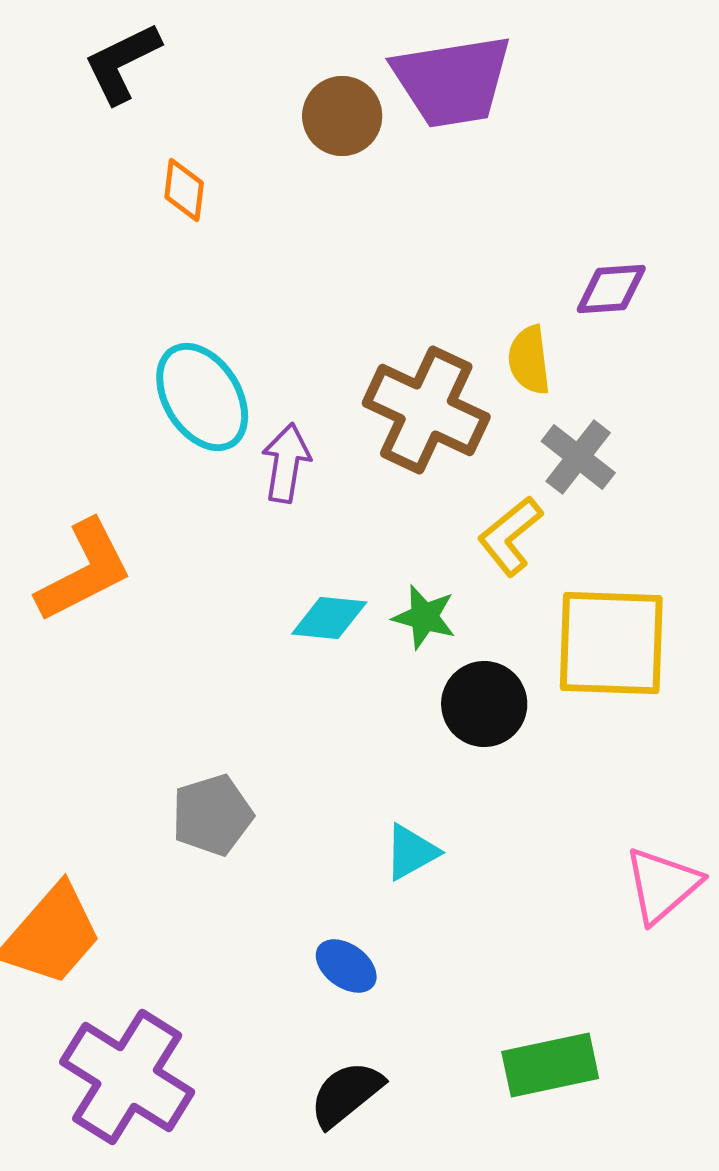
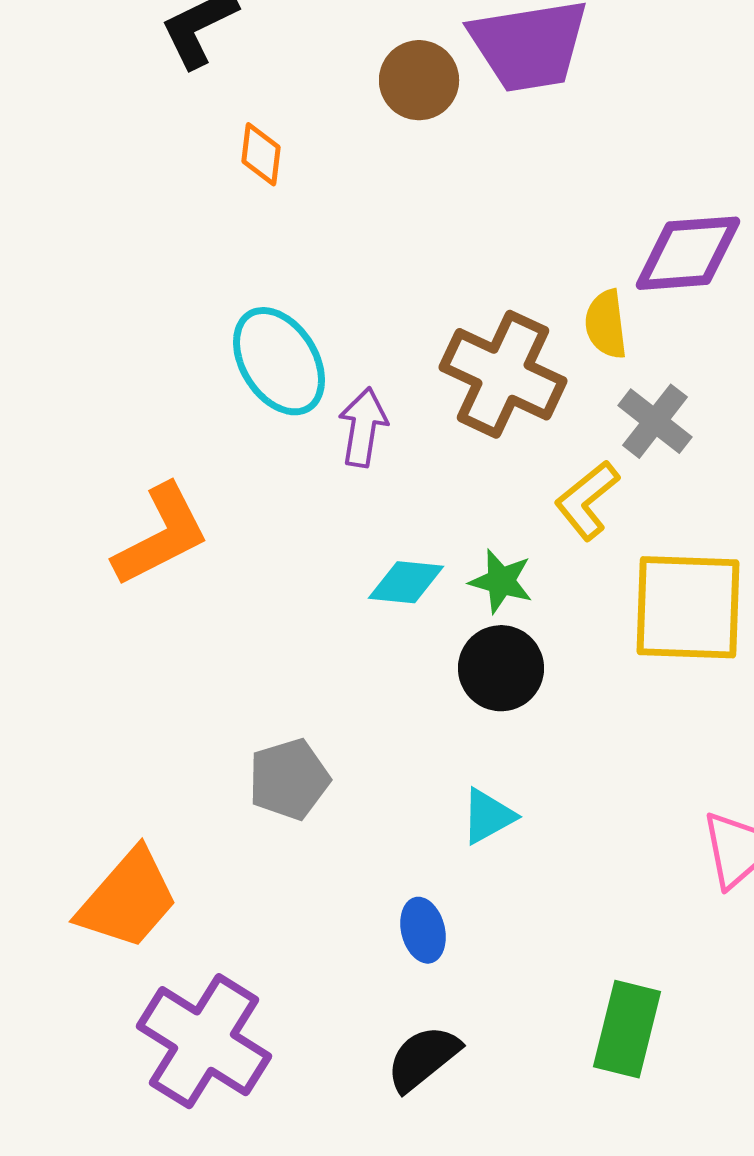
purple diamond: (611, 289) -> (688, 253), size x1.5
black circle: (484, 704) -> (501, 668), moved
blue ellipse: (346, 966) -> (423, 930), turned 40
green rectangle: (550, 1065) -> (627, 1029), turned -64

